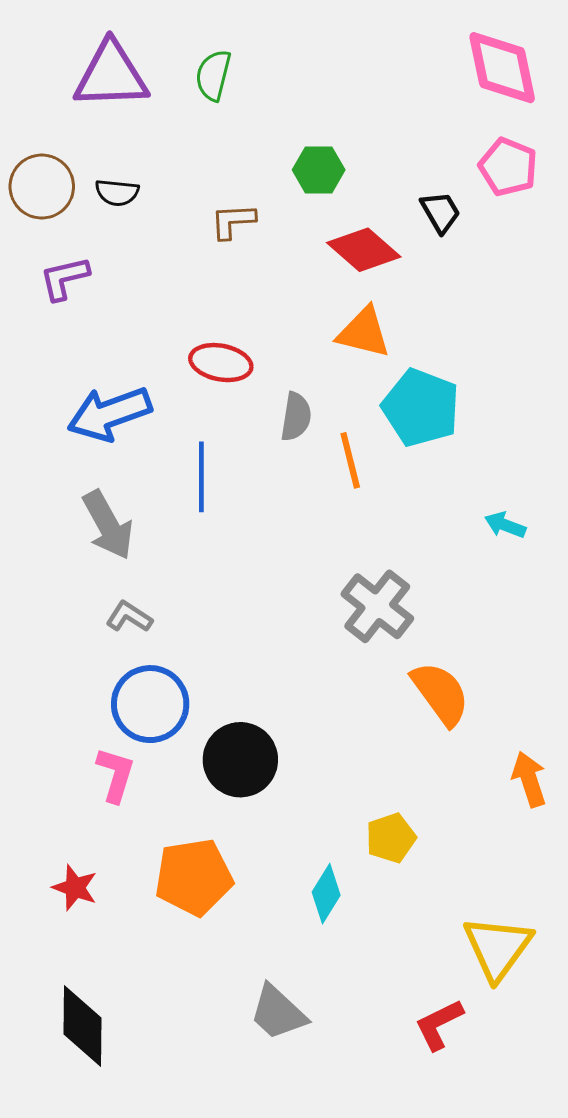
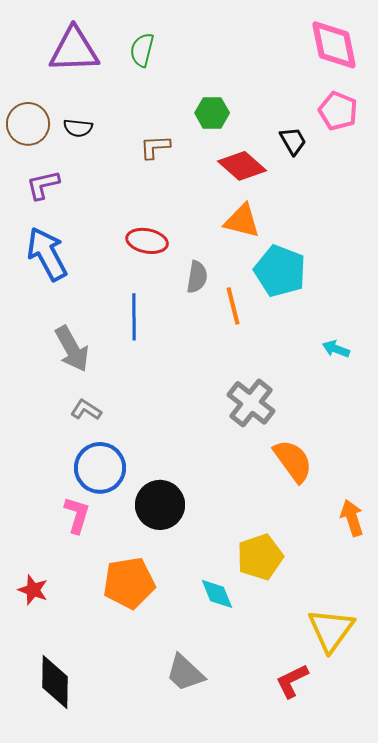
blue arrow: (109, 414) -> (47, 254), moved, turned 82
yellow pentagon: (391, 838) -> (260, 557), size x1.4
red star: (75, 888) -> (33, 590), moved
cyan diamond: (326, 894) -> (217, 594), turned -54

